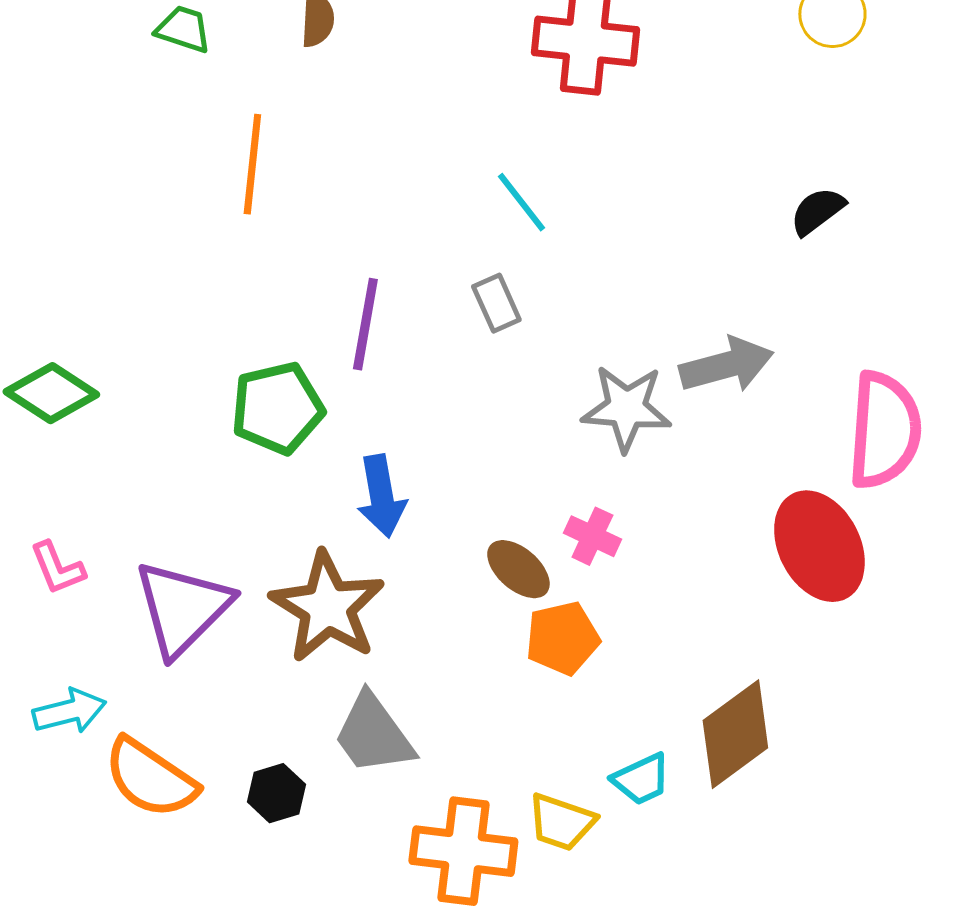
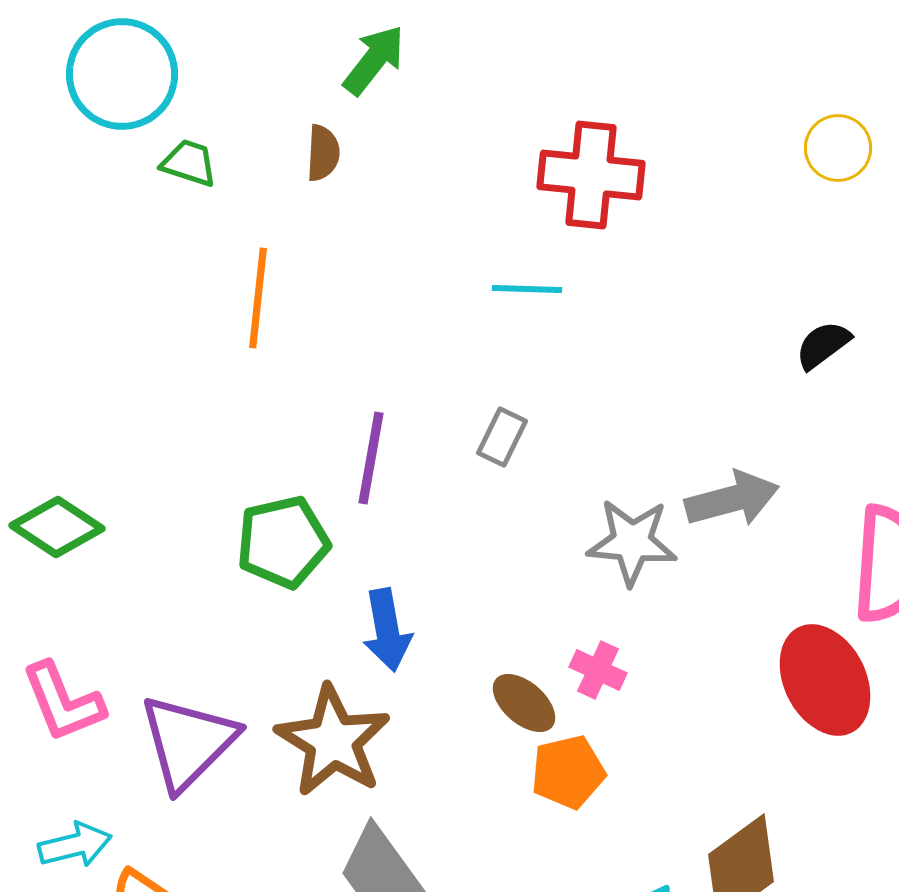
cyan line: (521, 202) -> (527, 289), moved, turned -50
gray rectangle: (496, 303) -> (502, 437), turned 50
pink L-shape: (57, 568) -> (63, 702), size x1.5

